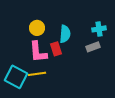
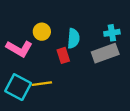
gray rectangle: (93, 47) -> (105, 53), size x1.6
pink L-shape: (38, 52) -> (19, 49), moved, turned -55

